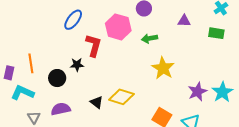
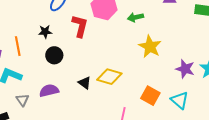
black star: (77, 65) -> (45, 32), moved
black circle: (57, 78) -> (54, 55), moved
purple star: (197, 92) -> (185, 69), turned -30

